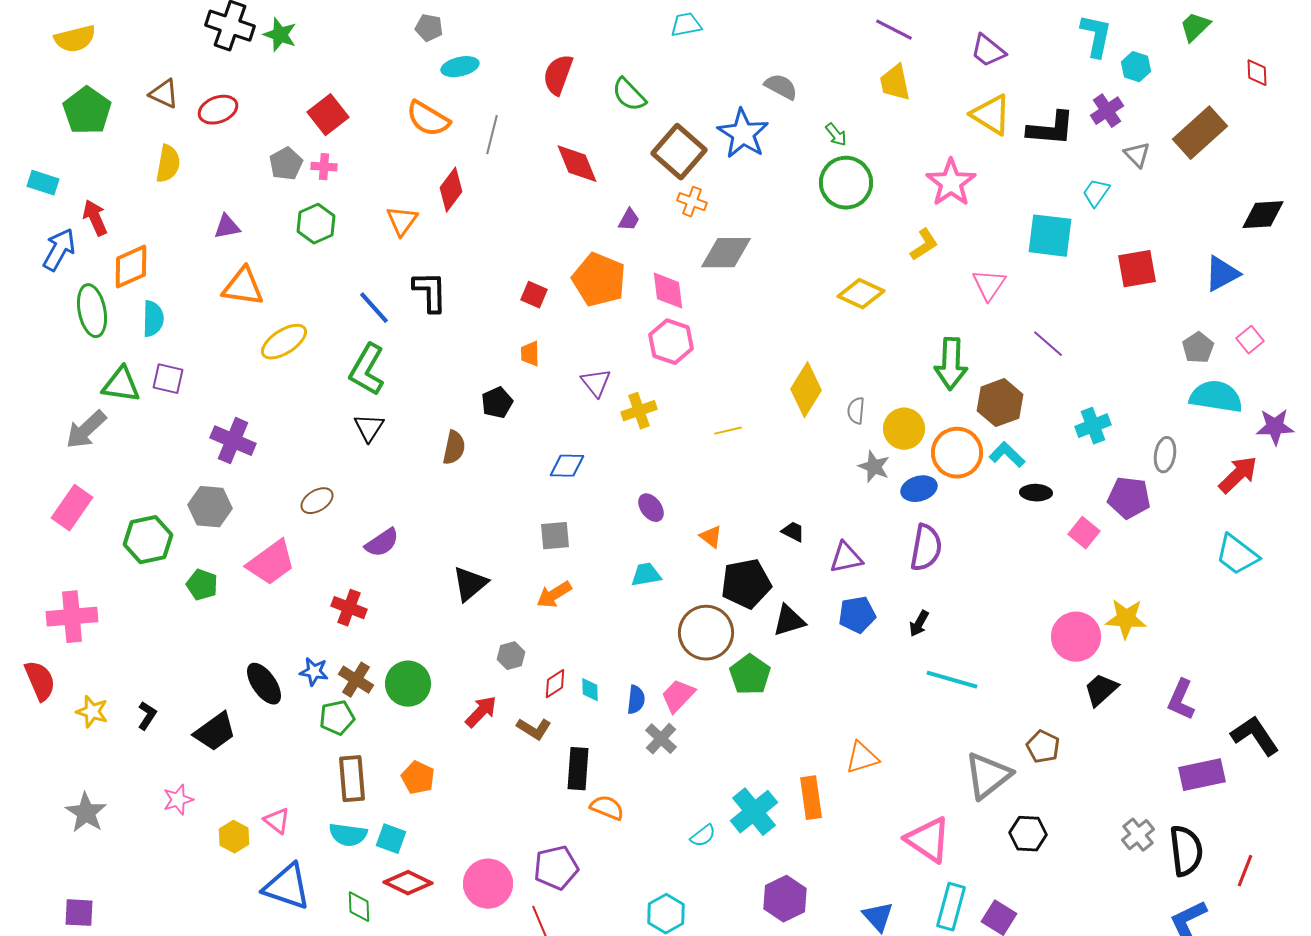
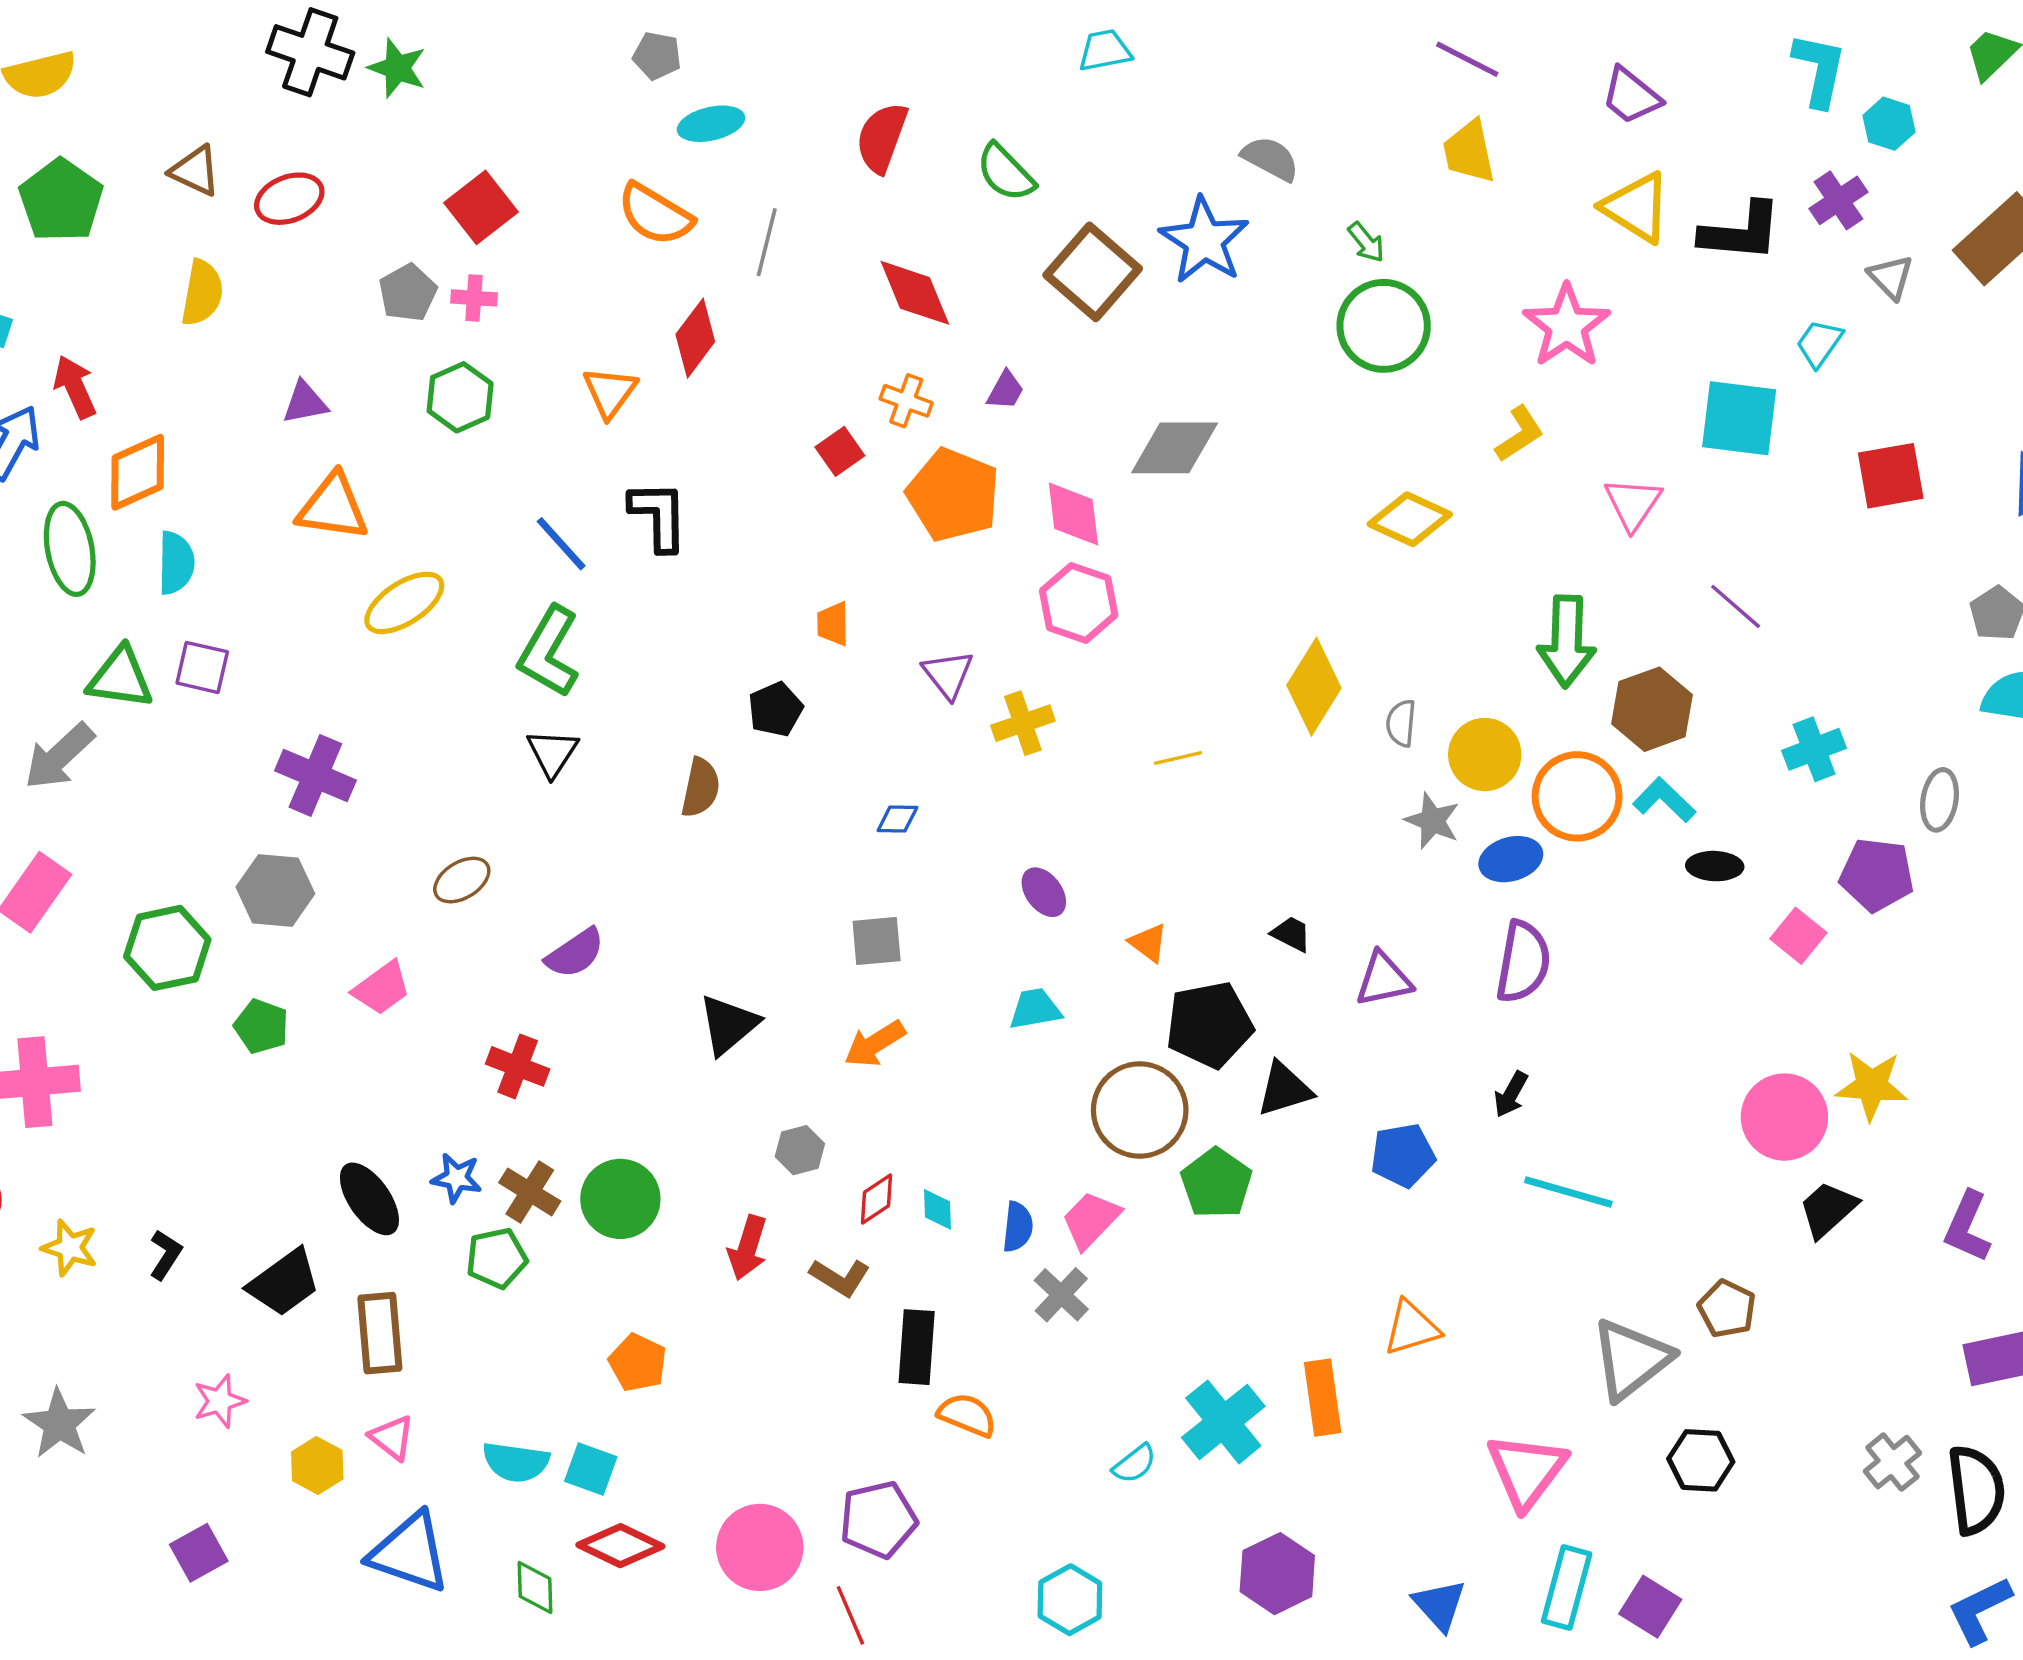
orange cross: (692, 202) -> (906, 401), moved
red square: (534, 295) -> (840, 451), moved, turned 32
blue diamond: (567, 466) -> (897, 819), size x0.7
pink trapezoid: (271, 563) -> (382, 988), size x0.7
blue pentagon: (857, 615) -> (1403, 1155), moved
red arrow: (481, 712) -> (748, 1248), turned 153
brown rectangle: (352, 779) -> (380, 1333), moved
pink triangle: (928, 840) -> (1527, 1471), turned 33
purple square: (79, 913) -> (199, 1553), moved, turned -32

